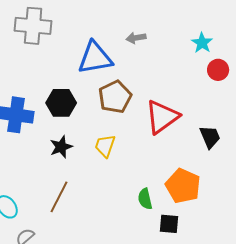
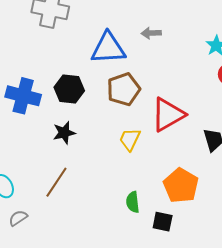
yellow trapezoid: (105, 146) -> (130, 139), moved
green semicircle: (145, 199) -> (133, 202), moved

